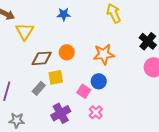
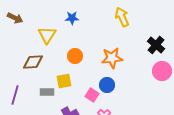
yellow triangle: (25, 31) -> (47, 35), moved
brown diamond: (42, 58) -> (33, 62), moved
gray rectangle: (39, 88) -> (47, 92), turned 48

